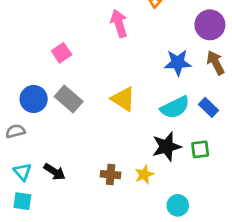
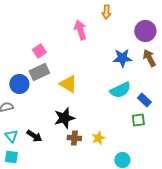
gray rectangle: (69, 99) -> (39, 72), moved, turned -66
yellow triangle: (123, 99) -> (68, 84), moved
blue rectangle: (209, 107) -> (144, 100), moved
black star: (167, 147) -> (64, 118), moved

